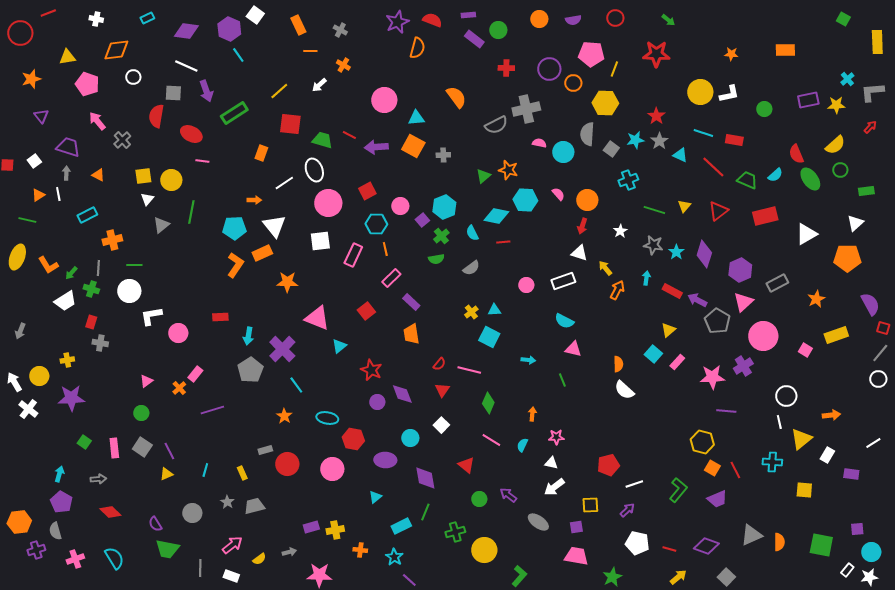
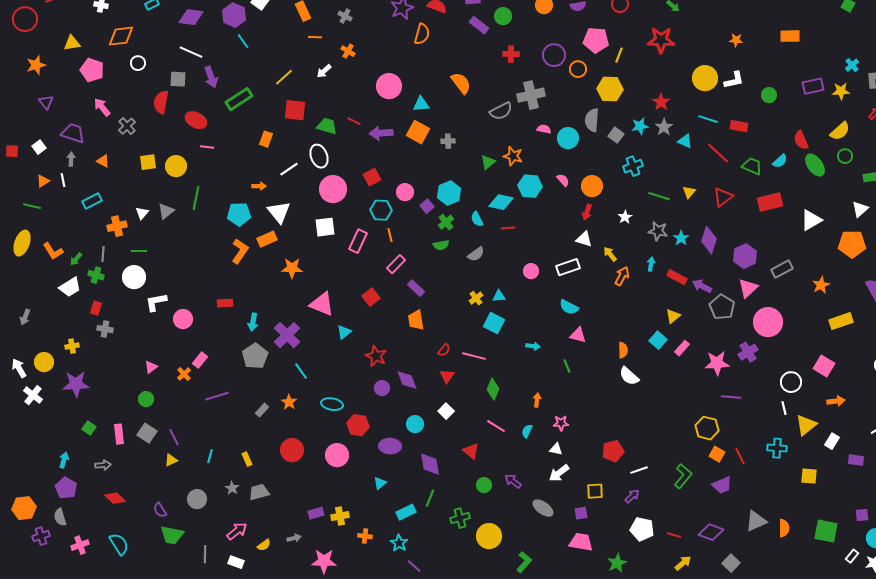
white triangle: (147, 199) -> (142, 213), moved
pink square: (805, 350) -> (824, 366), moved, size x1.5
gray rectangle: (265, 450) -> (262, 410), moved, turned -32

